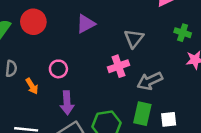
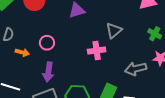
gray arrow: (150, 81) -> (136, 69), moved
orange arrow: (32, 86) -> (22, 52), turned -56

